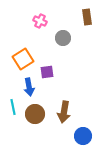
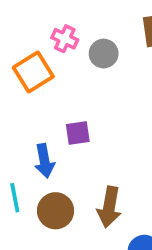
gray circle: (63, 38) -> (104, 54), moved
orange square: (23, 59) -> (33, 72), moved

